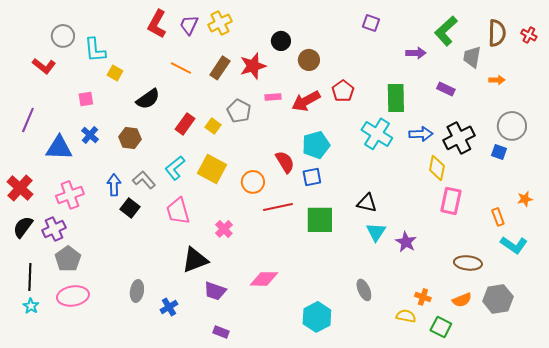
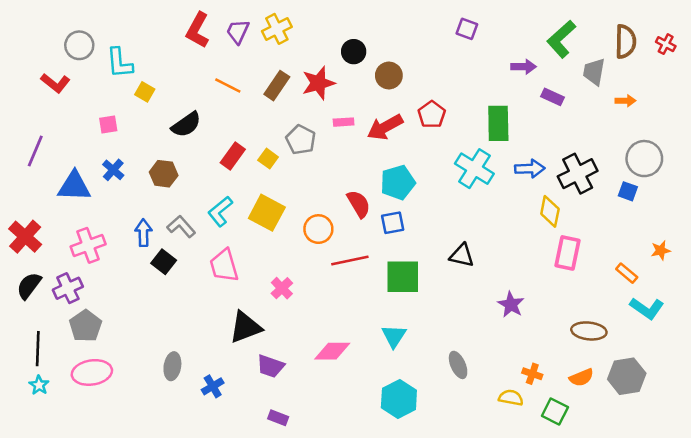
purple rectangle: (446, 89) -> (552, 97), moved
orange rectangle: (498, 217) -> (627, 273), turned -30
cyan triangle: (376, 232) -> (394, 336), moved

